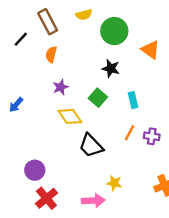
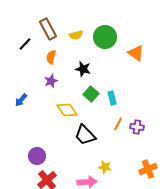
yellow semicircle: (84, 15) -> (76, 35), moved
black star: (111, 68) -> (83, 69), moved
purple star: (61, 87) -> (51, 81), moved
cyan rectangle: (133, 100) -> (112, 98), moved

